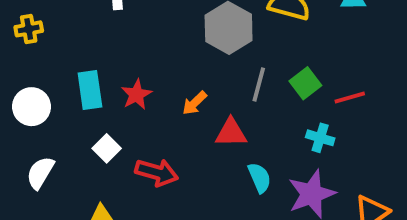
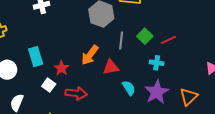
red star: (136, 95) -> (61, 68), moved
orange arrow: (195, 103) -> (90, 55), size x1.5

